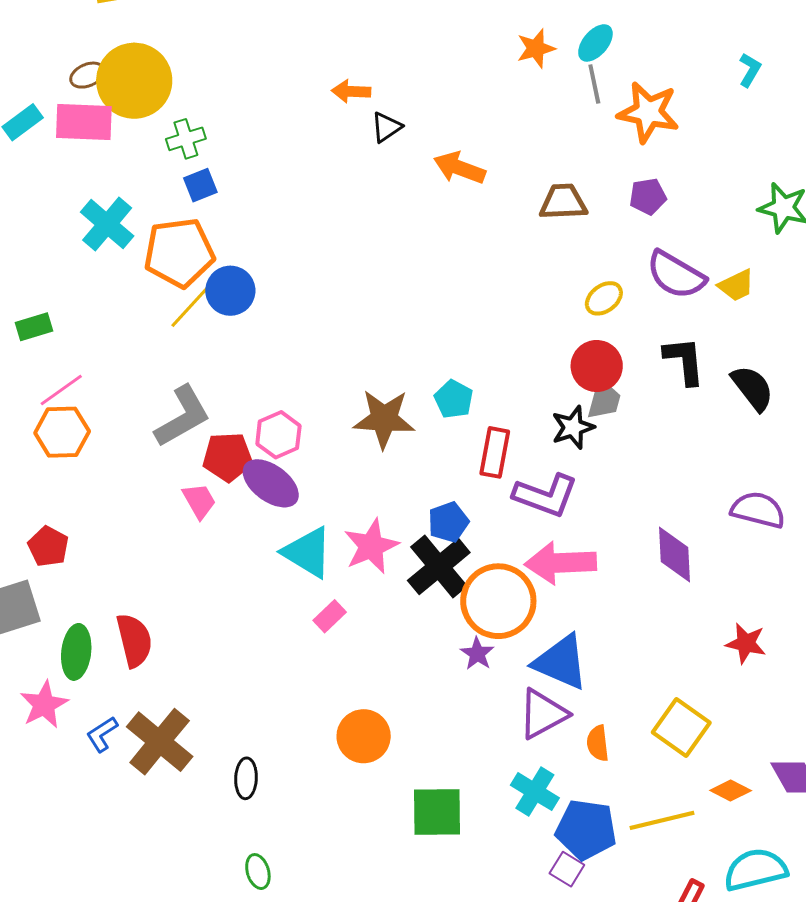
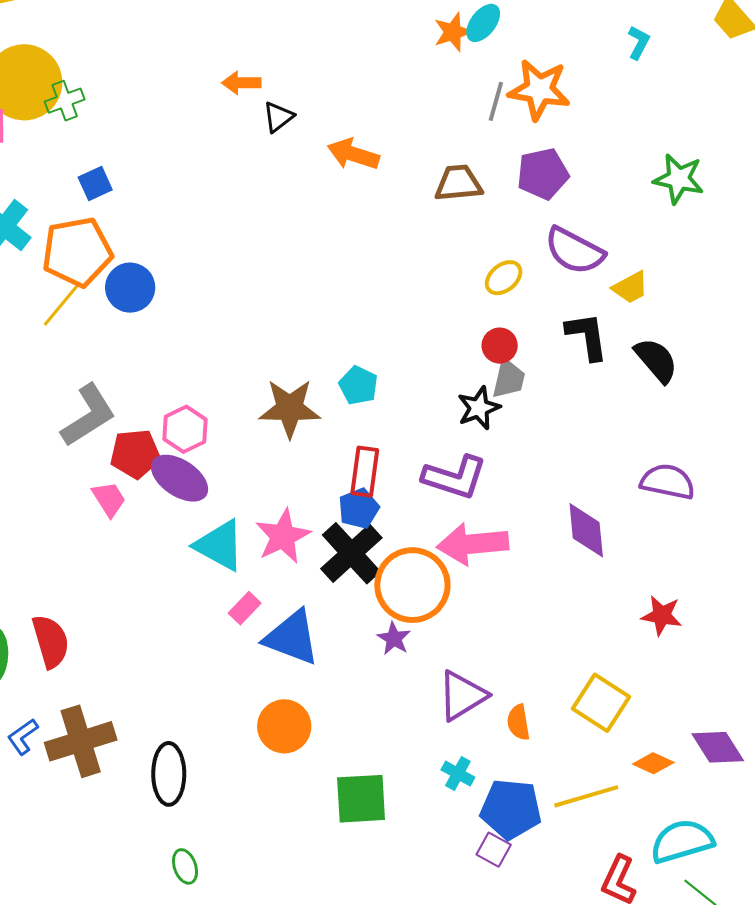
orange star: (536, 48) -> (453, 32), moved
gray line: (594, 84) -> (496, 101), moved, turned 30
green cross: (186, 139) -> (65, 101), moved
purple pentagon: (648, 196) -> (543, 174), size x1.4
yellow trapezoid: (736, 285) -> (630, 287), moved
yellow line: (190, 307) -> (62, 305), moved
red circle: (597, 366) -> (500, 346), size x0.7
red rectangle: (495, 452) -> (365, 472), moved
blue triangle: (561, 662) -> (292, 638), moved
brown cross: (160, 742) -> (81, 741), turned 36
black ellipse: (246, 778) -> (169, 774), size x1.5
cyan cross: (535, 792) -> (458, 774), size x0.7

